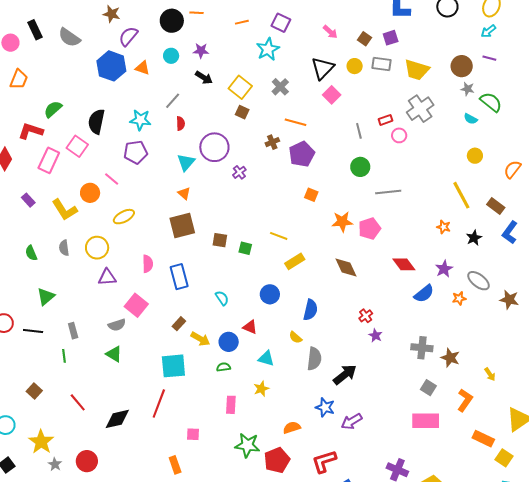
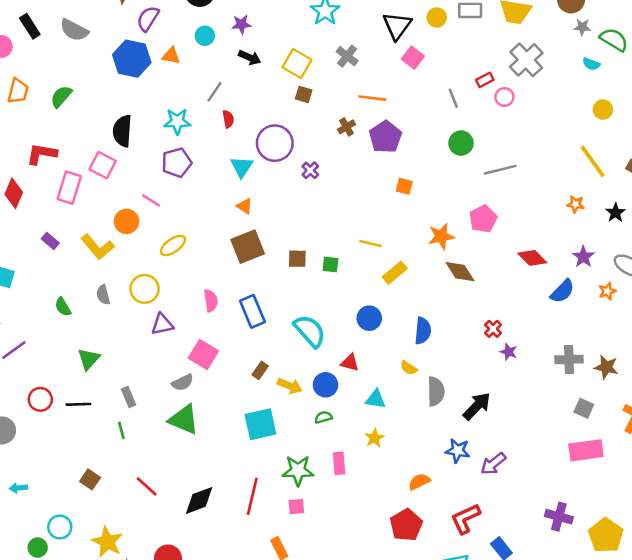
green semicircle: (53, 109) -> (61, 97), moved
orange star: (342, 222) -> (441, 236), moved
cyan semicircle: (222, 298) -> (310, 331), size x1.8
green triangle: (114, 354) -> (184, 420), size x1.5
red line: (159, 403) -> (252, 496), moved
green star: (247, 445) -> (298, 470), moved

